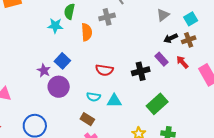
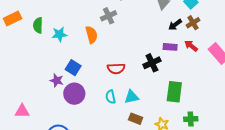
green semicircle: (69, 11) -> (38, 25), moved
purple rectangle: (162, 59) -> (170, 47), turned -32
cyan semicircle: (94, 97) -> (111, 97), turned 80
green rectangle: (157, 104) -> (174, 92), turned -30
brown rectangle: (87, 119) -> (136, 119), moved

